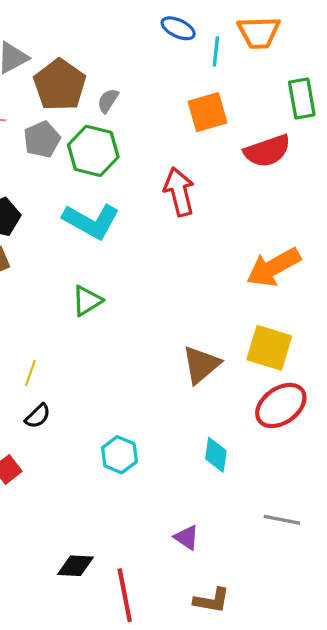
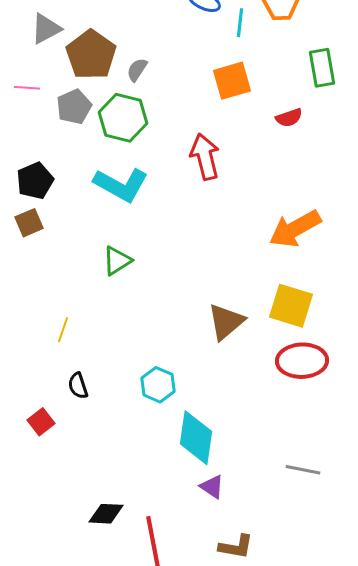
red semicircle: (267, 151) -> (289, 118), size x0.6
red ellipse: (281, 405) -> (302, 361), turned 33
black semicircle: (38, 416) -> (78, 386), moved, turned 116
cyan hexagon: (119, 455) -> (158, 385), moved
cyan diamond: (216, 455) -> (196, 438), moved, size x1.6

